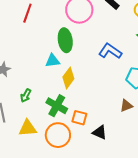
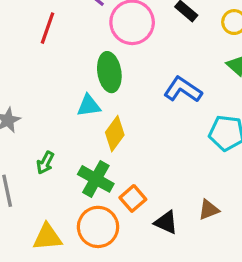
brown triangle: (126, 106) -> (209, 210), moved
orange square: (79, 118) -> (133, 198), turned 35
yellow triangle: (28, 128) -> (47, 237), moved

